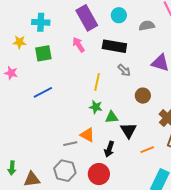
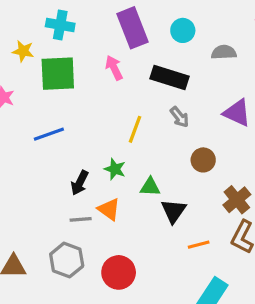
green square: (43, 53) -> (58, 74), size x1.4
green star: (96, 107) -> (115, 169), moved
black arrow: (109, 149) -> (80, 183), moved

